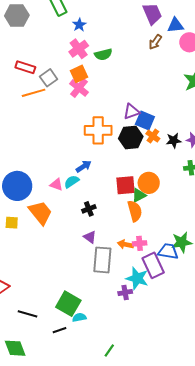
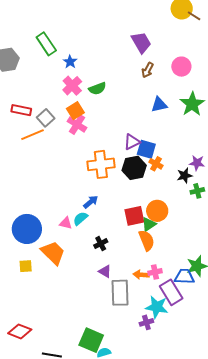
blue triangle: (175, 25) -> (159, 105), moved
black star: (174, 140) -> (185, 176), moved

